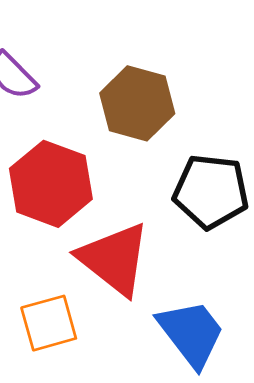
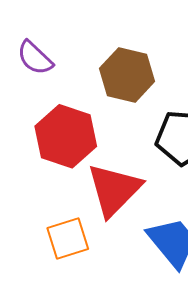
red triangle: (114, 259) -> (114, 190), turned 38

